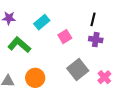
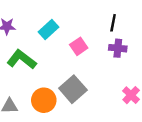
gray square: (78, 69) -> (73, 89), moved

